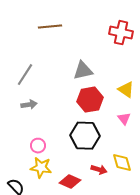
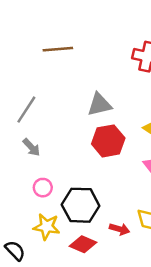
gray arrow: (29, 105) -> (31, 147), turned 56
black hexagon: (85, 136) -> (81, 205), moved
pink circle: (38, 146) -> (43, 188), moved

